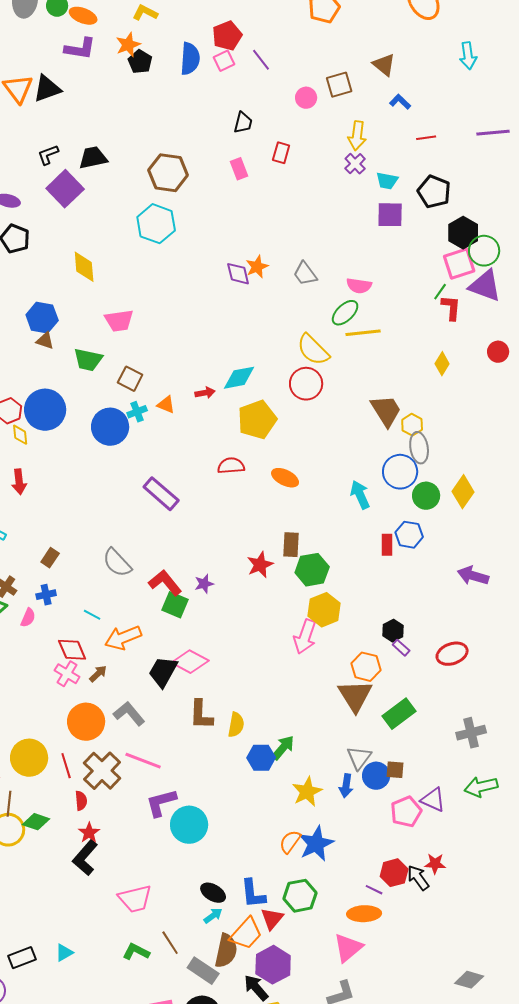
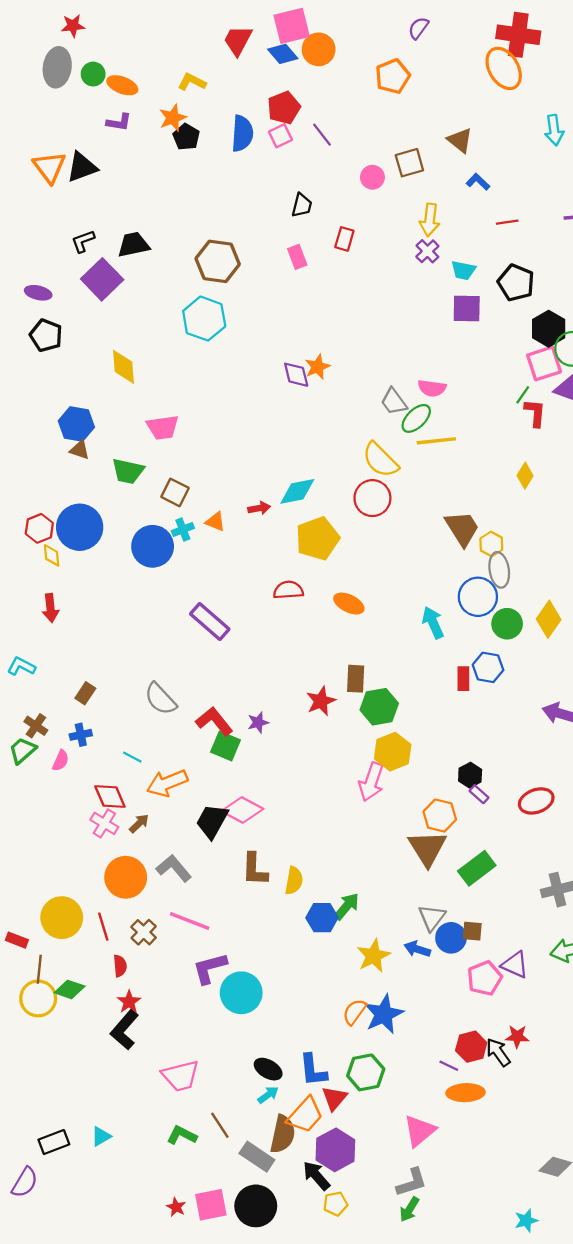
purple L-shape: (80, 49) -> (119, 122), size x0.7
gray trapezoid: (305, 274) -> (394, 402), moved
brown cross: (102, 771) -> (144, 932), size x0.6
blue arrow: (346, 786) -> (417, 949), turned 100
orange ellipse: (364, 914) -> (466, 1093), moved

